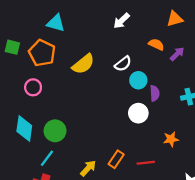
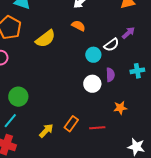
orange semicircle: (156, 44) -> (78, 26), moved
white semicircle: (123, 64) -> (111, 45), moved
purple semicircle: (155, 93) -> (110, 75), moved

